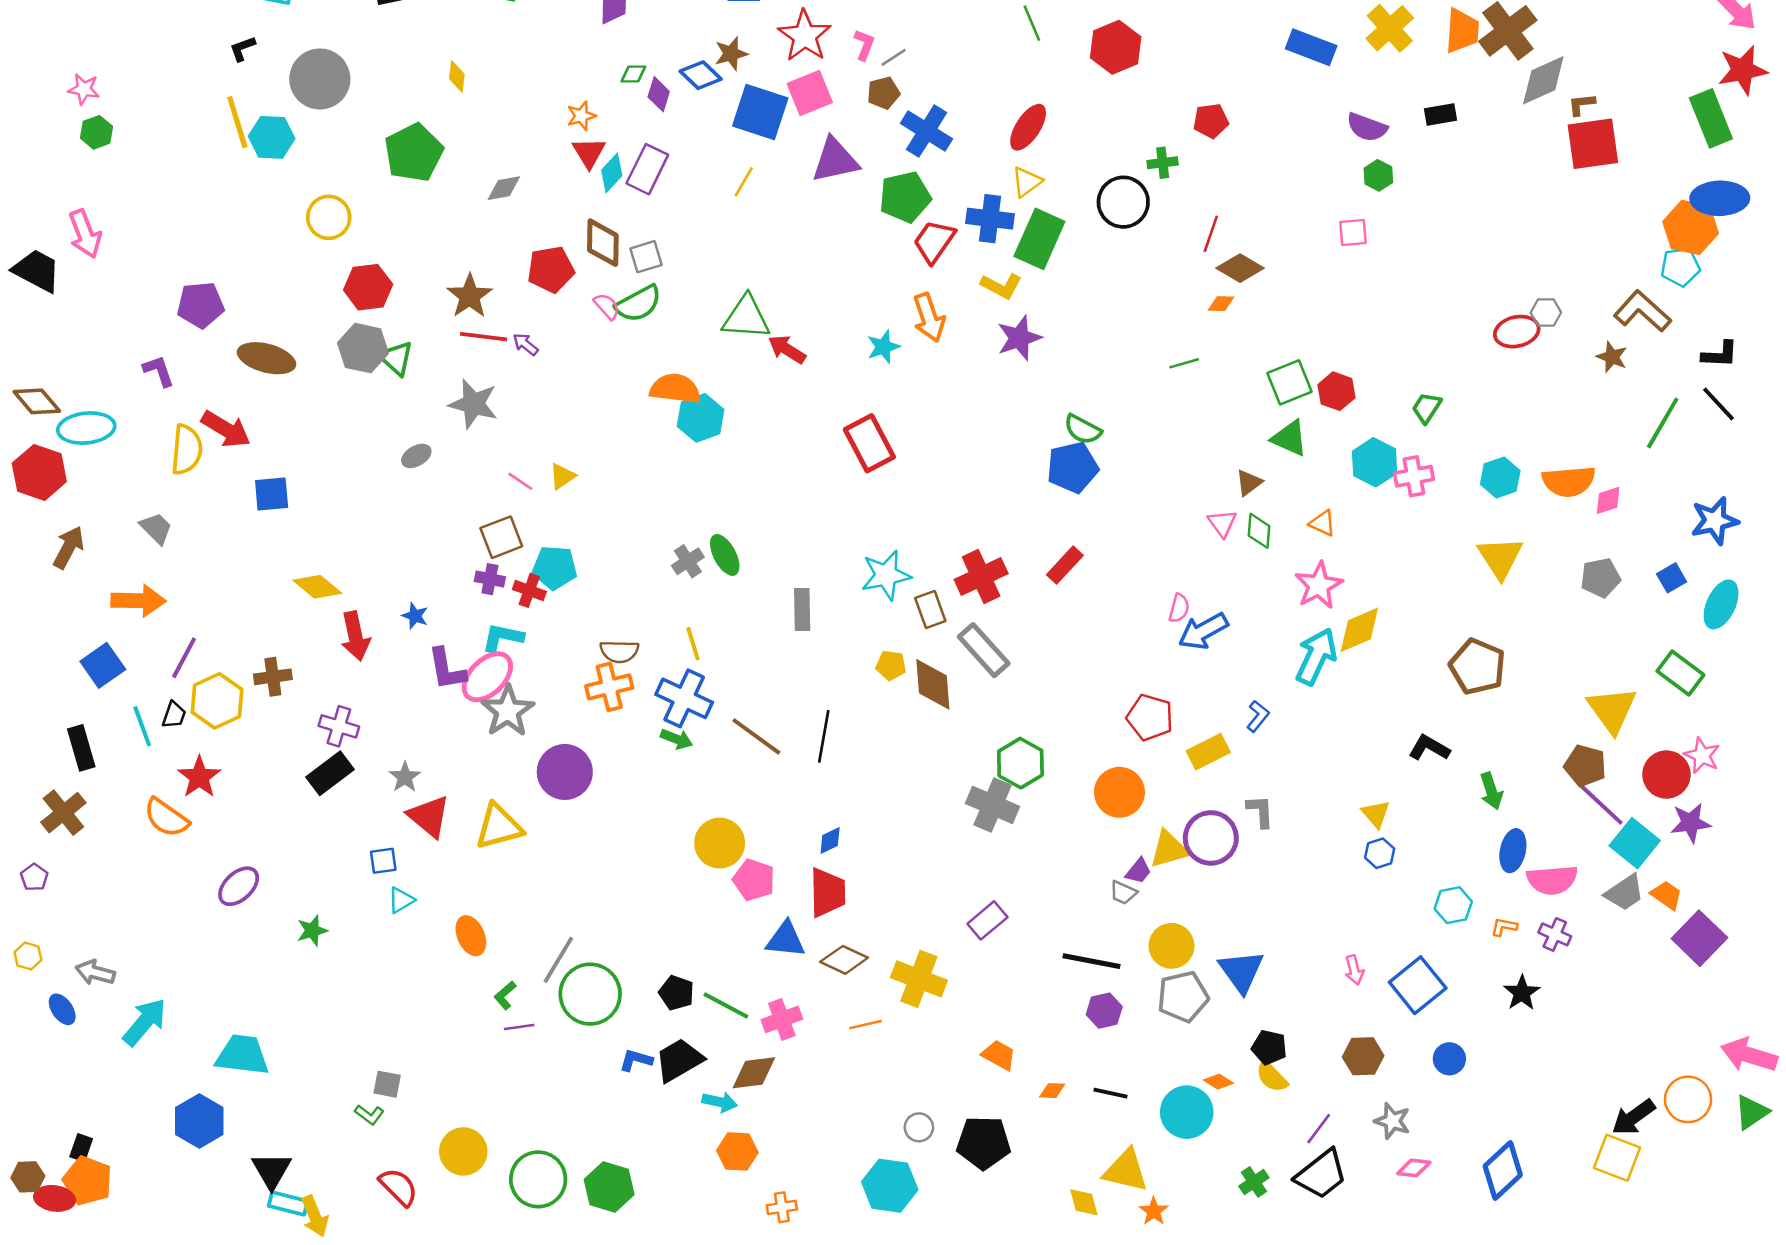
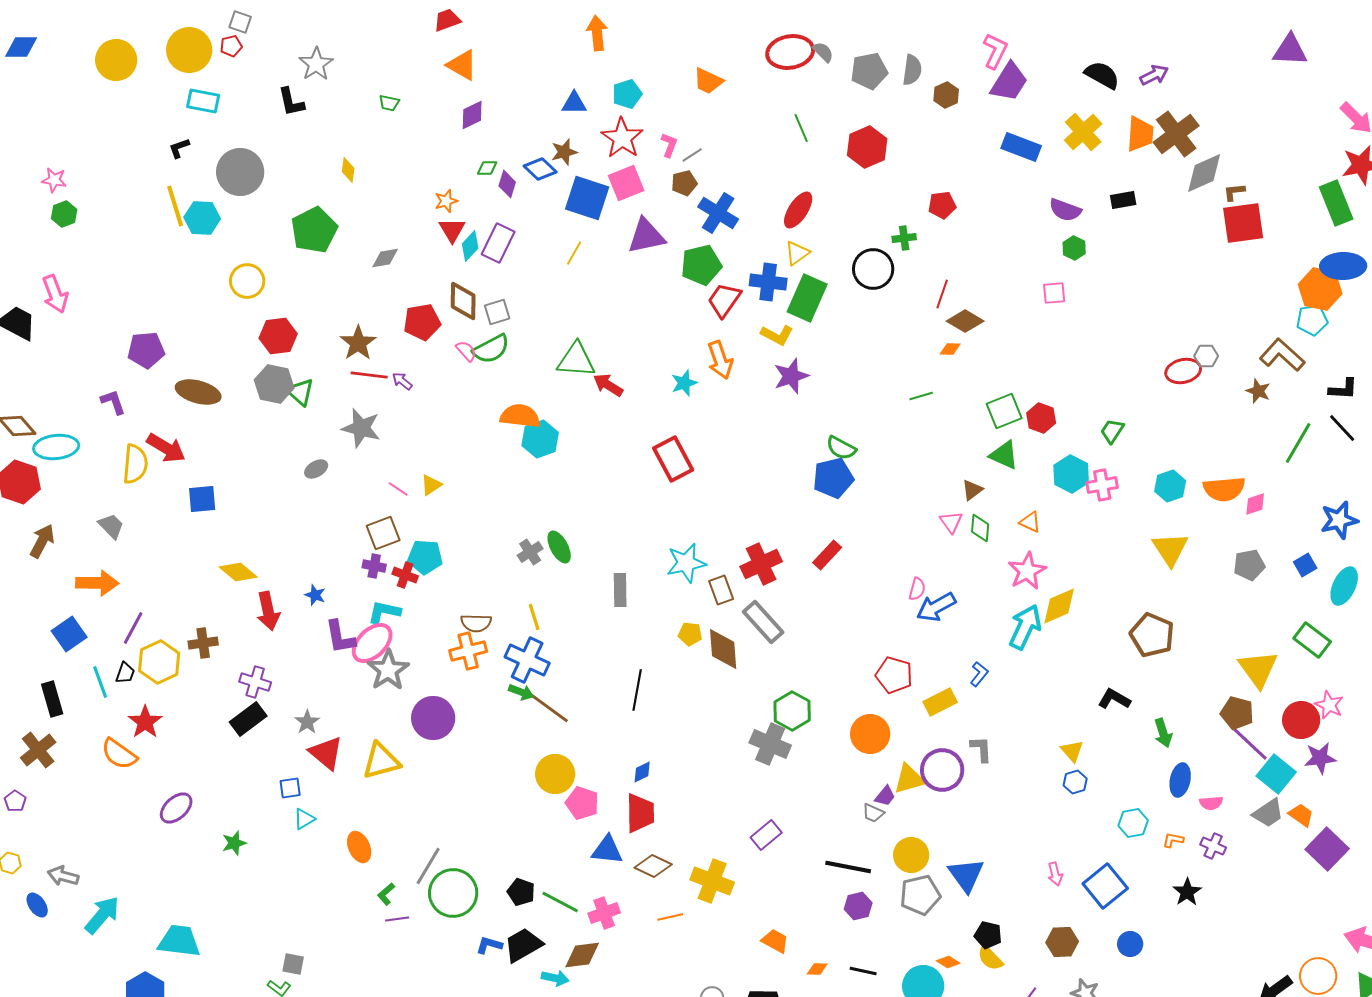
brown line: (756, 736) -> (549, 708), moved
pink semicircle: (1552, 880) -> (1211, 803), size x0.6

